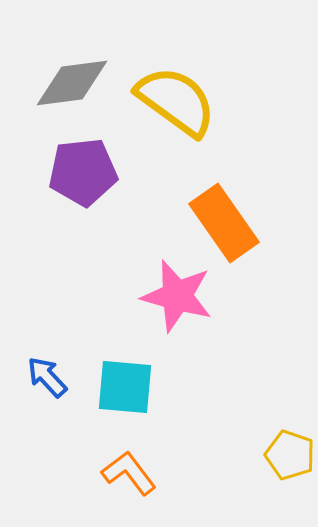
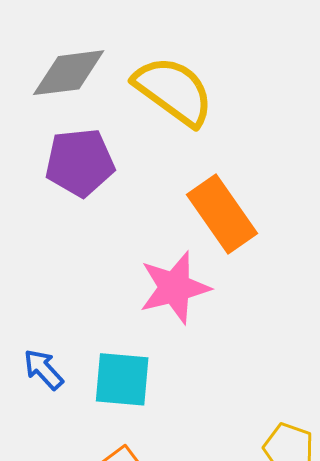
pink star: (177, 296) -> (175, 288), turned -30

